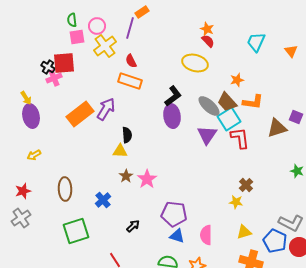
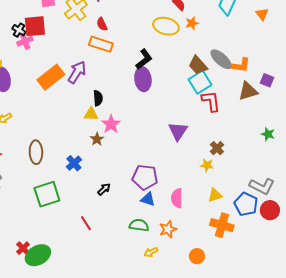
orange star: (237, 80) -> (192, 23), moved
orange L-shape: (253, 102) -> (240, 65), moved
gray ellipse: (209, 106) -> (221, 59), moved
purple triangle: (207, 135) -> (178, 131), moved
pink star: (147, 179) -> (111, 124), moved

